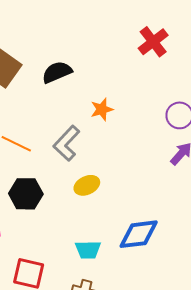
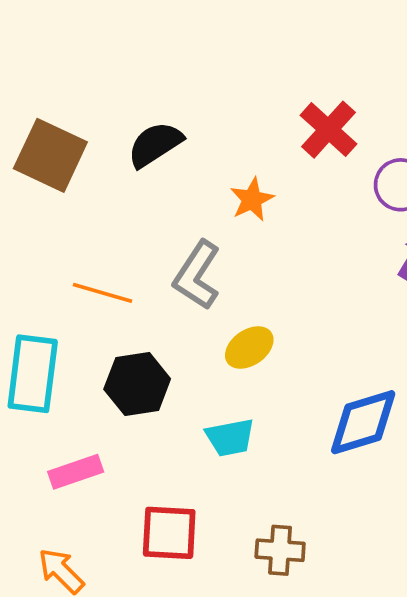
red cross: (153, 42) -> (328, 130), moved
cyan trapezoid: (88, 250) -> (230, 437), moved

